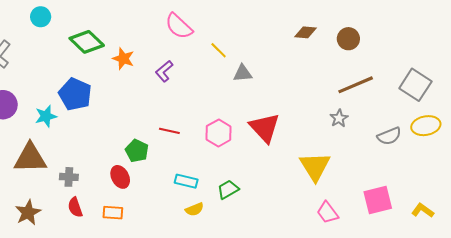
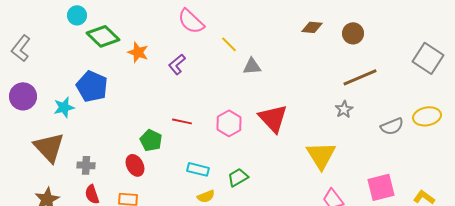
cyan circle: (41, 17) -> (77, 15), moved
gray square: (415, 85) -> (428, 58), moved
brown triangle: (30, 158) -> (49, 147), turned 48

